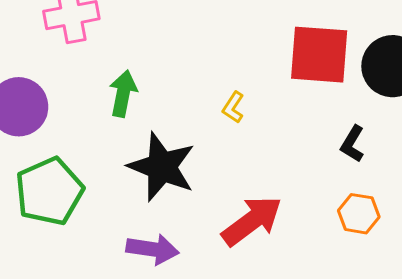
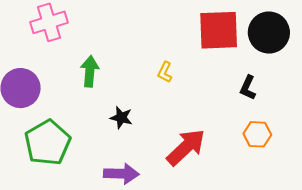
black star: (162, 167) -> (121, 118), size x0.5

